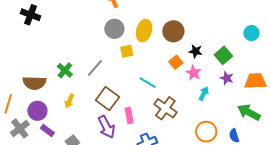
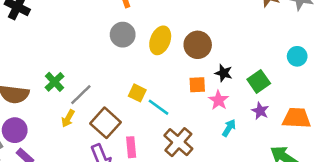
yellow square: (127, 51) -> (137, 93), moved, turned 32
orange square: (176, 62) -> (197, 85), turned 32
gray line: (95, 68) -> (81, 95), moved
yellow arrow: (69, 101) -> (68, 118), moved

